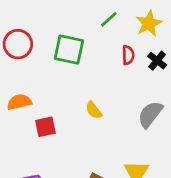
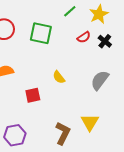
red semicircle: (128, 55) -> (84, 37), turned 56
red square: (45, 127) -> (33, 95), moved

